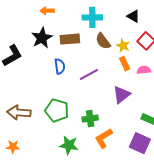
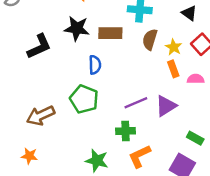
black star: (42, 38) -> (77, 28), turned 30
brown semicircle: (103, 41) -> (150, 39), turned 48
purple line: (89, 75) -> (136, 103), moved
green pentagon: (57, 110) -> (84, 99), moved
brown arrow: (19, 113) -> (41, 116), turned -35

